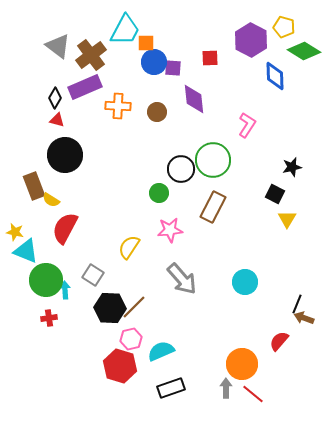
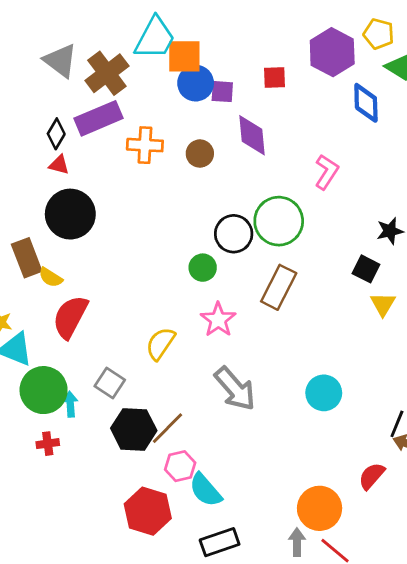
orange square: (146, 43) -> (184, 56), size x1.5
pink star: (170, 230) -> (218, 320), turned -30
pink hexagon: (131, 339) -> (180, 466), moved
cyan semicircle: (161, 351) -> (205, 490), turned -108

